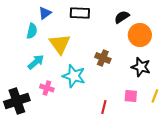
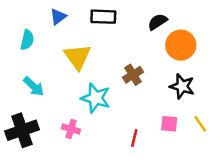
cyan semicircle: (32, 31) -> (27, 40), moved
brown cross: (103, 58) -> (133, 75), turned 35
cyan arrow: (36, 62) -> (34, 86), moved, turned 84
pink cross: (47, 88) -> (71, 129), moved
yellow line: (155, 96) -> (200, 124), turned -56

